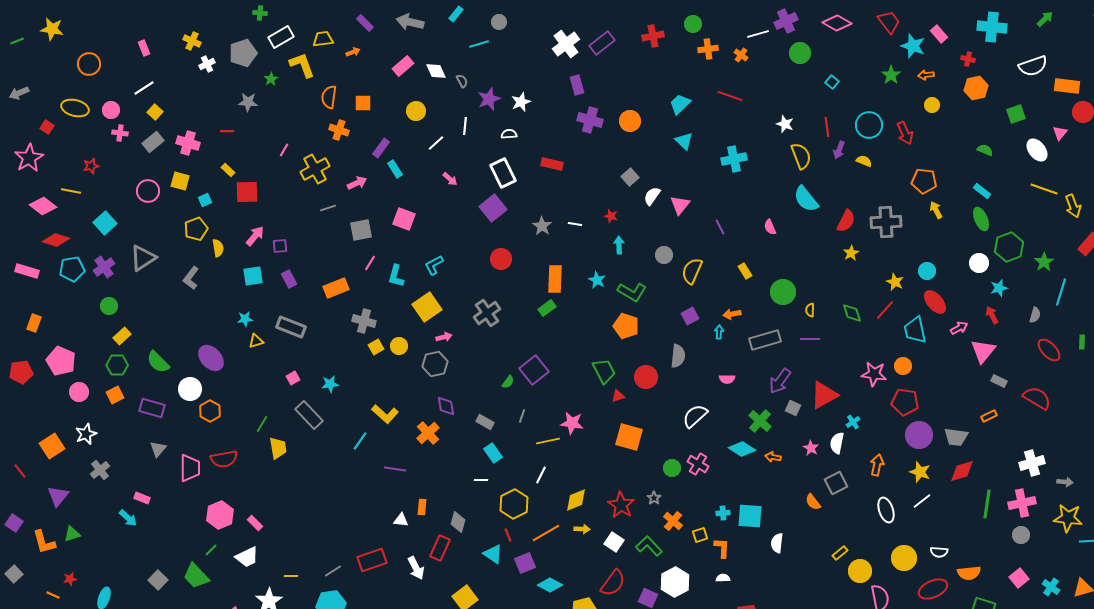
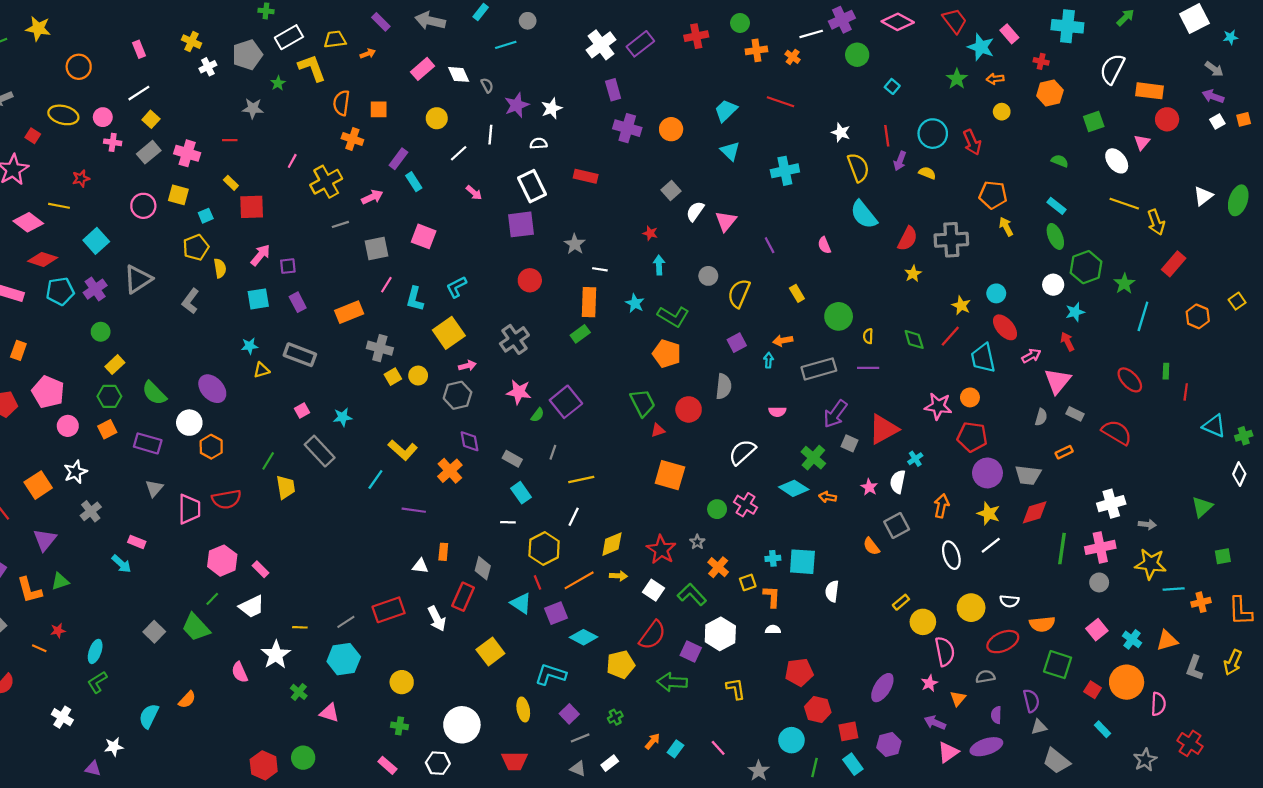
white semicircle: (1033, 66) -> (1112, 69), turned 136
purple square: (493, 208) -> (521, 224), turned 32
white line: (575, 224) -> (600, 269), moved
gray semicircle: (1035, 315) -> (1041, 417), moved
pink star: (572, 423) -> (519, 392), moved

